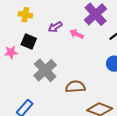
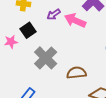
pink arrow: (77, 34) -> (75, 20), size x1.5
black square: (29, 42) -> (28, 30), turned 35

